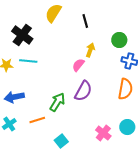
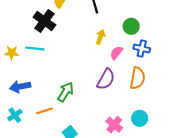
black cross: (22, 35) -> (44, 21), moved
pink semicircle: (78, 65) -> (116, 53), moved
purple semicircle: (83, 91) -> (106, 79), moved

